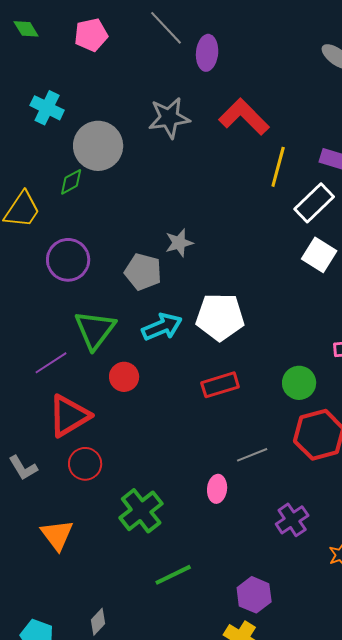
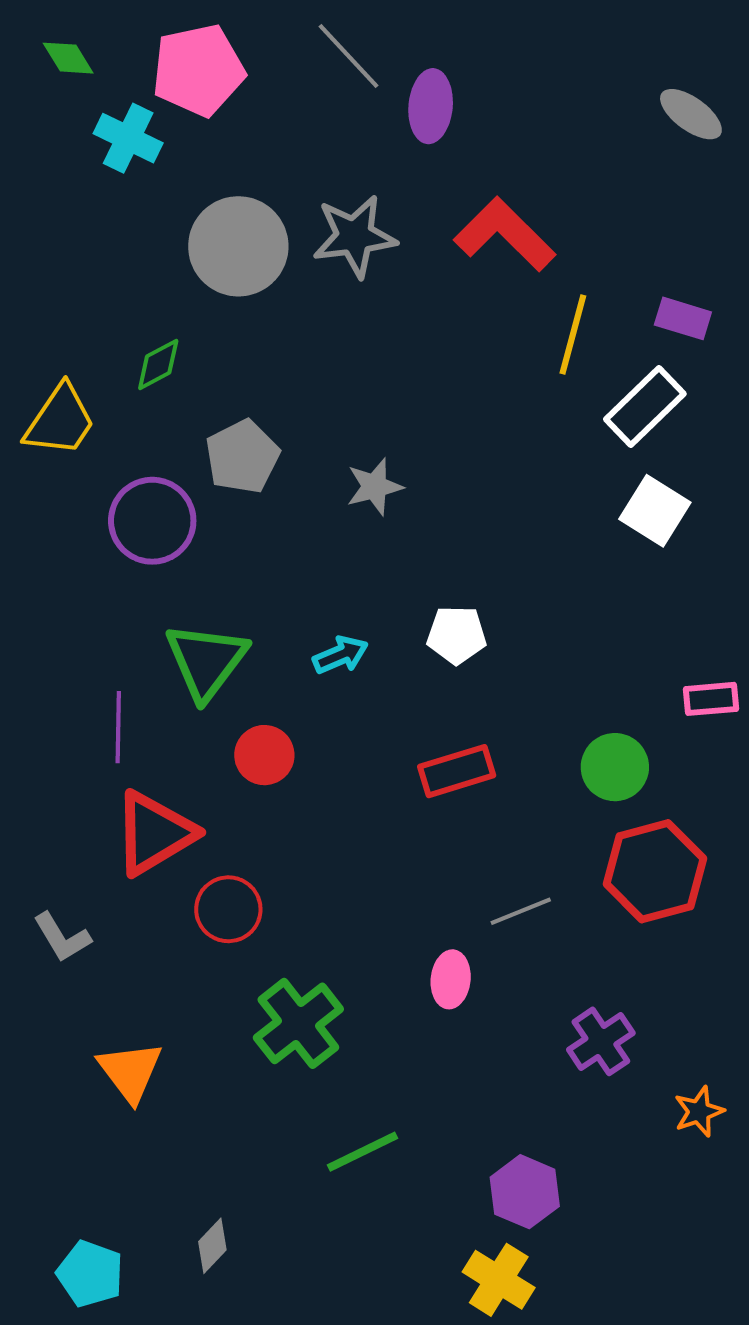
pink pentagon: (91, 35) -> (198, 70), size x1.4
cyan cross: (47, 108) -> (128, 138), moved
gray circle: (98, 146) -> (238, 246), moved
gray pentagon: (143, 272) -> (242, 457), moved, turned 30
white pentagon: (220, 317) -> (457, 635), size x0.6
cyan arrow: (162, 327) -> (340, 655), size x0.7
purple line: (51, 363) -> (118, 727), turned -56
red circle: (85, 464) -> (228, 909), moved

